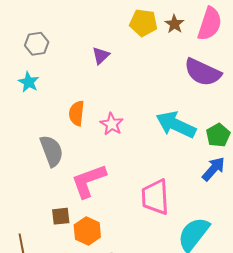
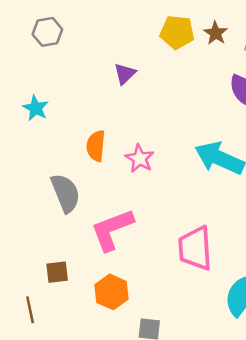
gray hexagon: (37, 44) -> (47, 32), moved
brown square: (61, 216) -> (57, 272), moved

